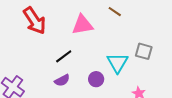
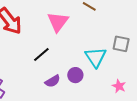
pink triangle: (82, 25) -> (58, 22), turned -40
purple semicircle: (62, 80) -> (53, 81), moved

